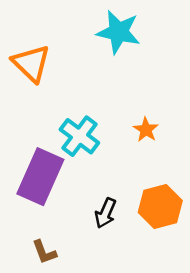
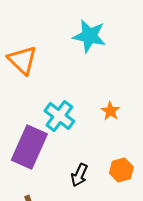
orange hexagon: (160, 206) -> (121, 170), size x0.7

